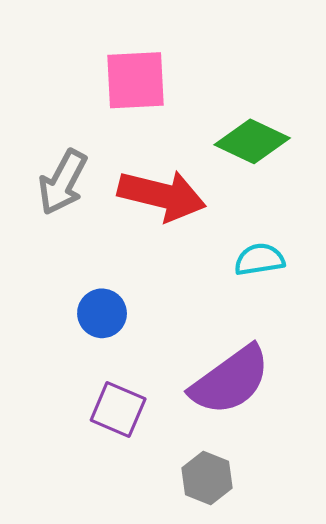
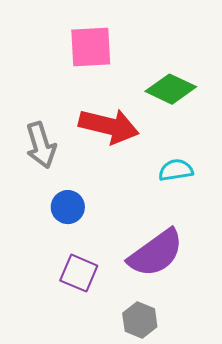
gray arrow: (63, 182) -> (41, 145), moved, turned -45

